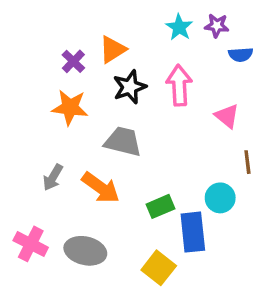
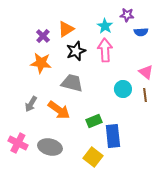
cyan star: (179, 27) -> (105, 26), moved
pink triangle: (227, 116) -> (146, 72), moved
cyan circle: (220, 198) -> (123, 89), moved

